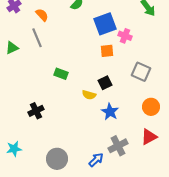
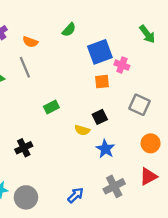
orange semicircle: (42, 15) -> (30, 42), turned 152
green rectangle: (61, 74) -> (51, 107), turned -48
gray circle: (57, 159) -> (26, 197), moved
blue arrow: (96, 160) -> (76, 195), moved

